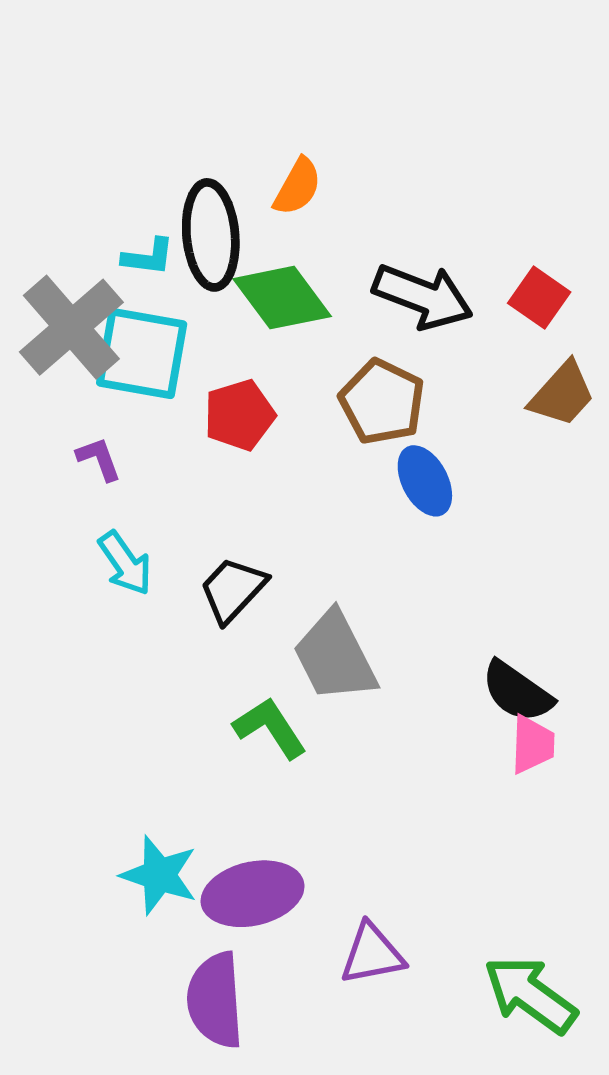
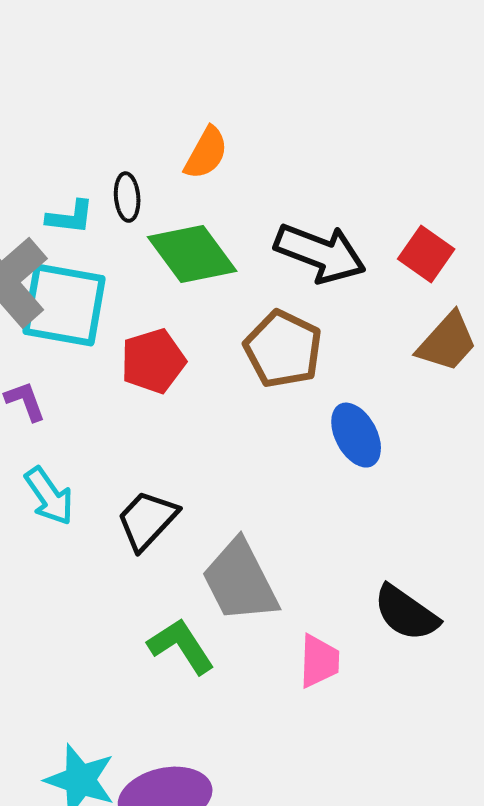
black ellipse: (211, 235) -> (127, 197), size x0.5
blue ellipse: (425, 481) -> (356, 435), moved
pink trapezoid: (532, 744) -> (319, 661), moved

